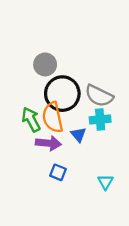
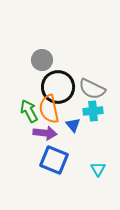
blue square: (58, 172) -> (54, 160), size x1.8

